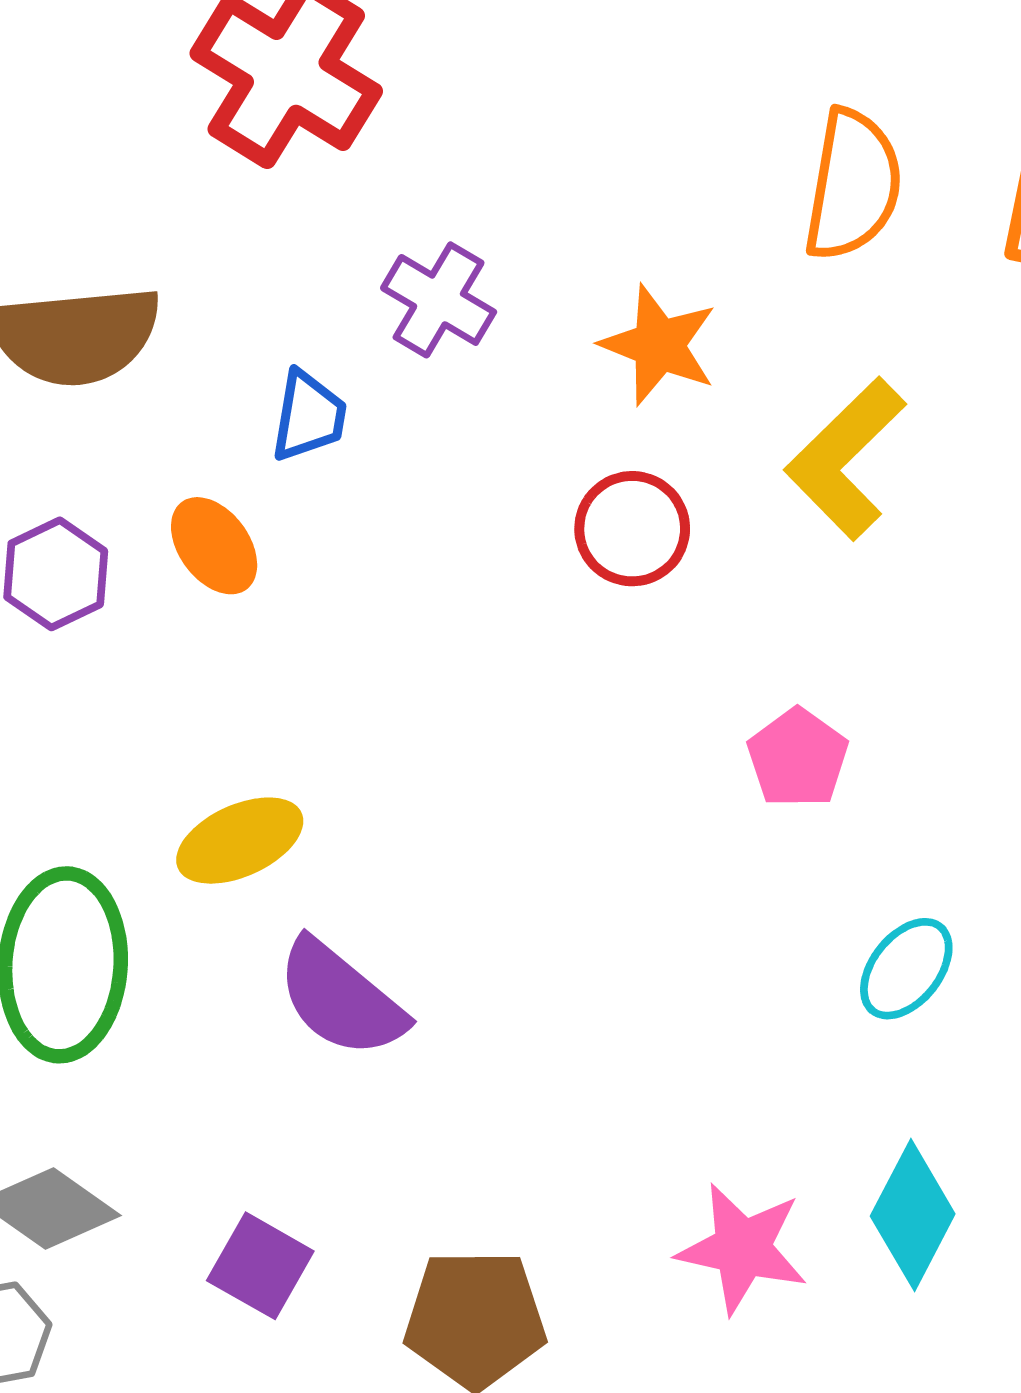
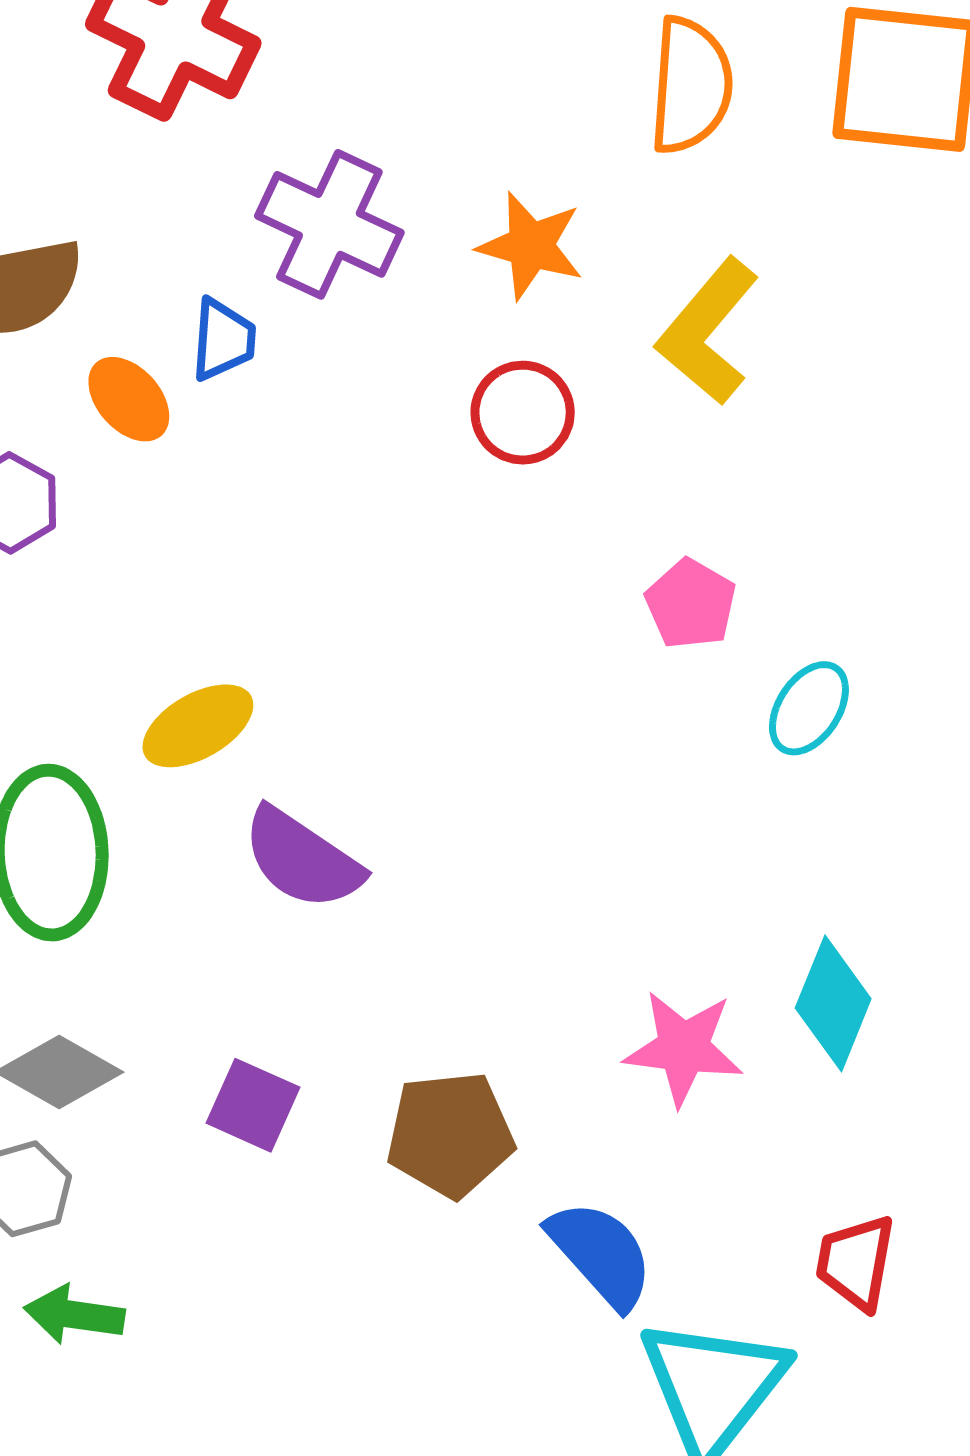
purple cross: (439, 300) -> (329, 224), size x1.4
orange ellipse: (214, 546) -> (129, 399), moved
cyan ellipse: (906, 969) -> (809, 708), moved

